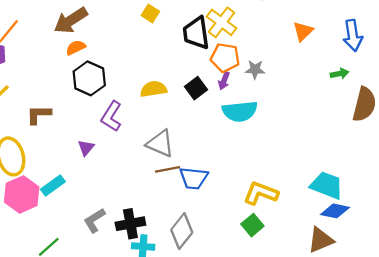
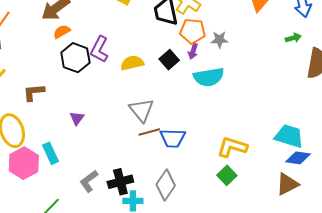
purple L-shape: (111, 116) -> (99, 49), moved
gray triangle: (160, 144) -> (141, 110), turned 32
cyan rectangle: (53, 186) -> (50, 153), turned -75

